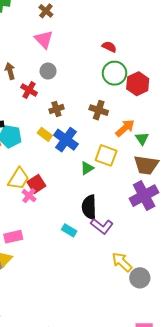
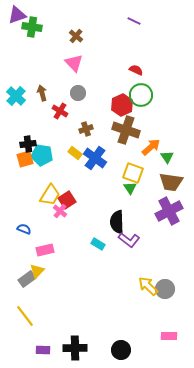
red hexagon: (138, 84) -> (122, 105), moved
brown cross: (99, 110) -> (126, 130), size x1.5
green triangle: (87, 168) -> (130, 188), moved, turned -32
yellow arrow: (122, 262) -> (148, 286), moved

